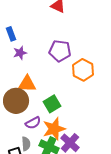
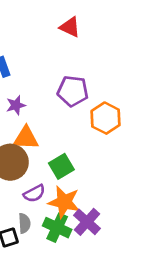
purple star: (20, 53) -> (16, 105), moved
orange star: (54, 129) -> (64, 202), turned 30

